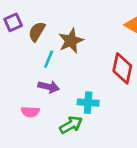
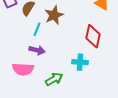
cyan cross: (88, 103) -> (80, 62), moved
pink semicircle: (30, 112) -> (23, 69), size x1.5

